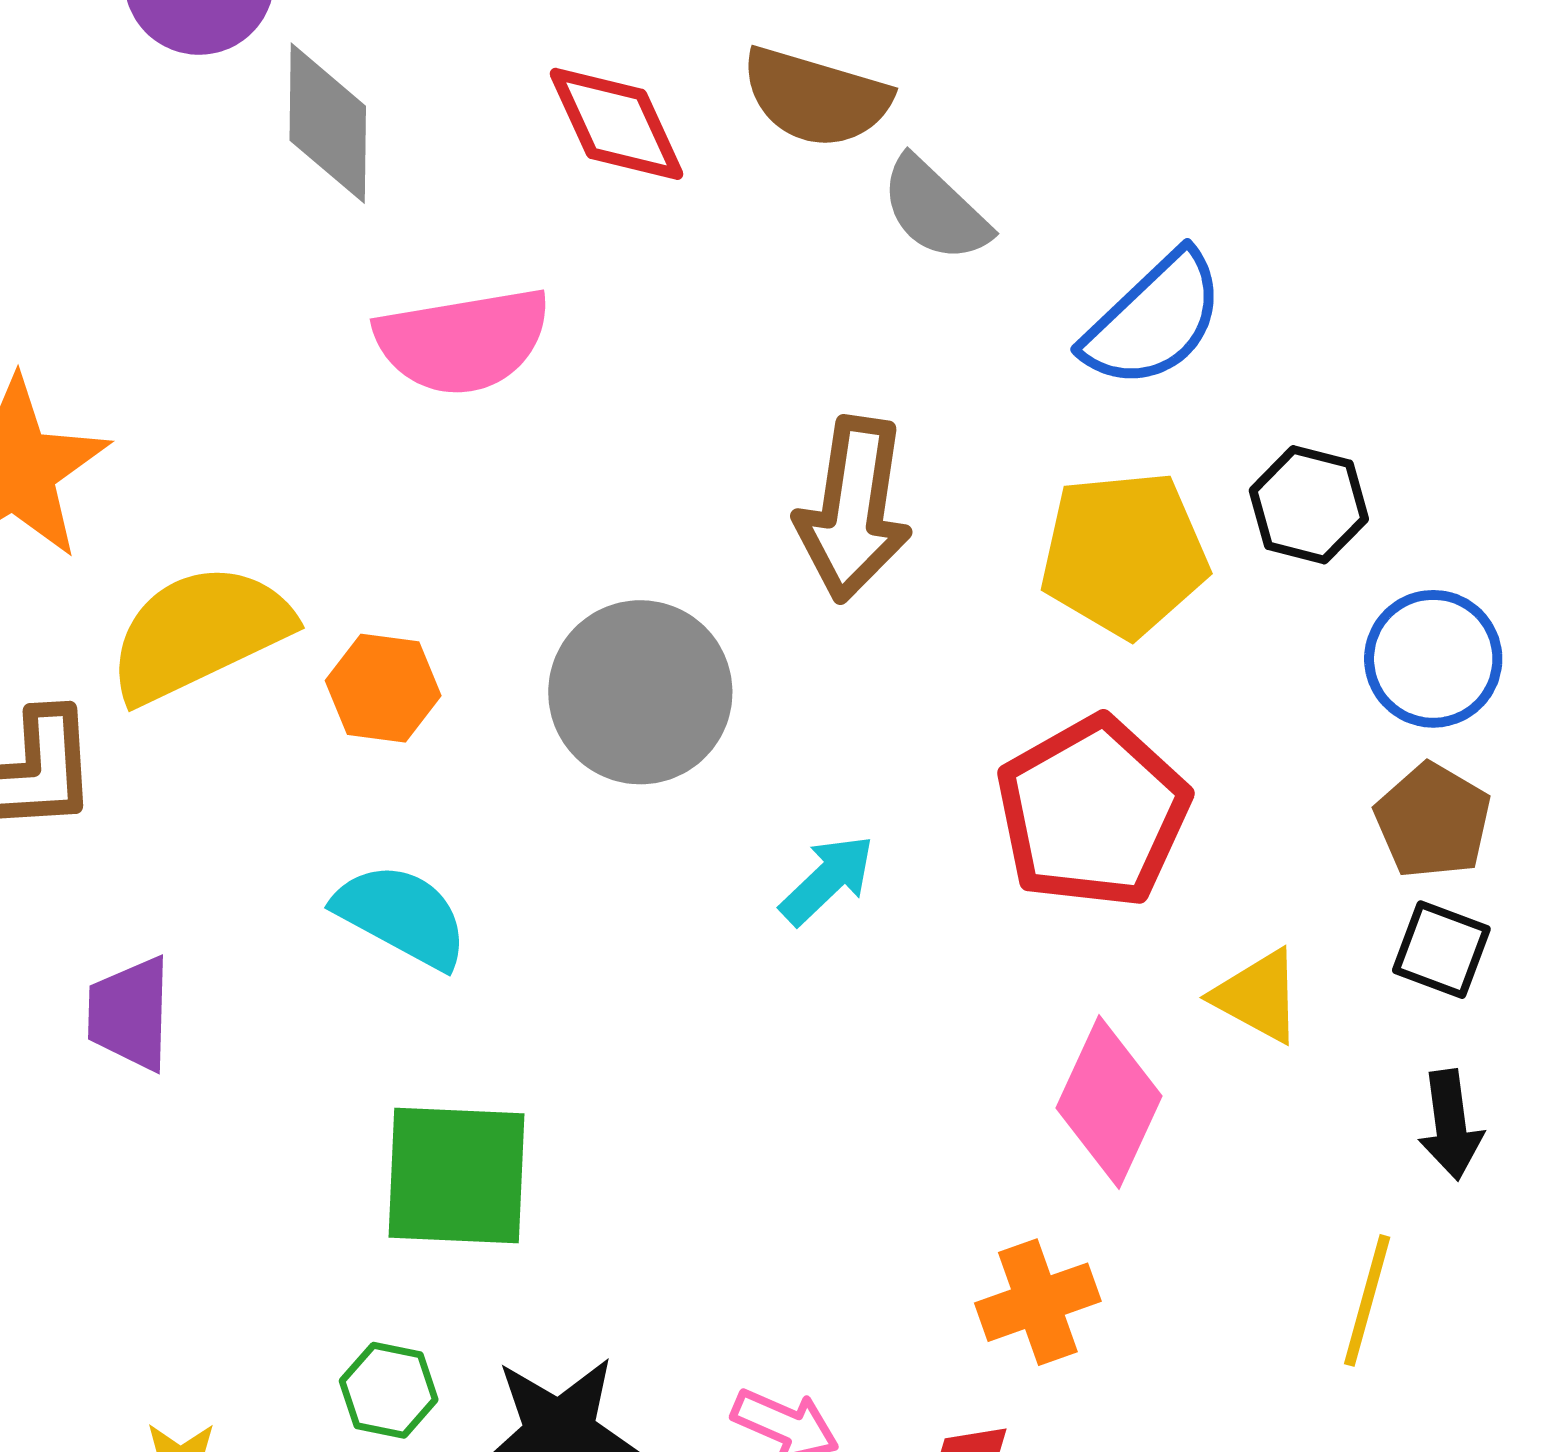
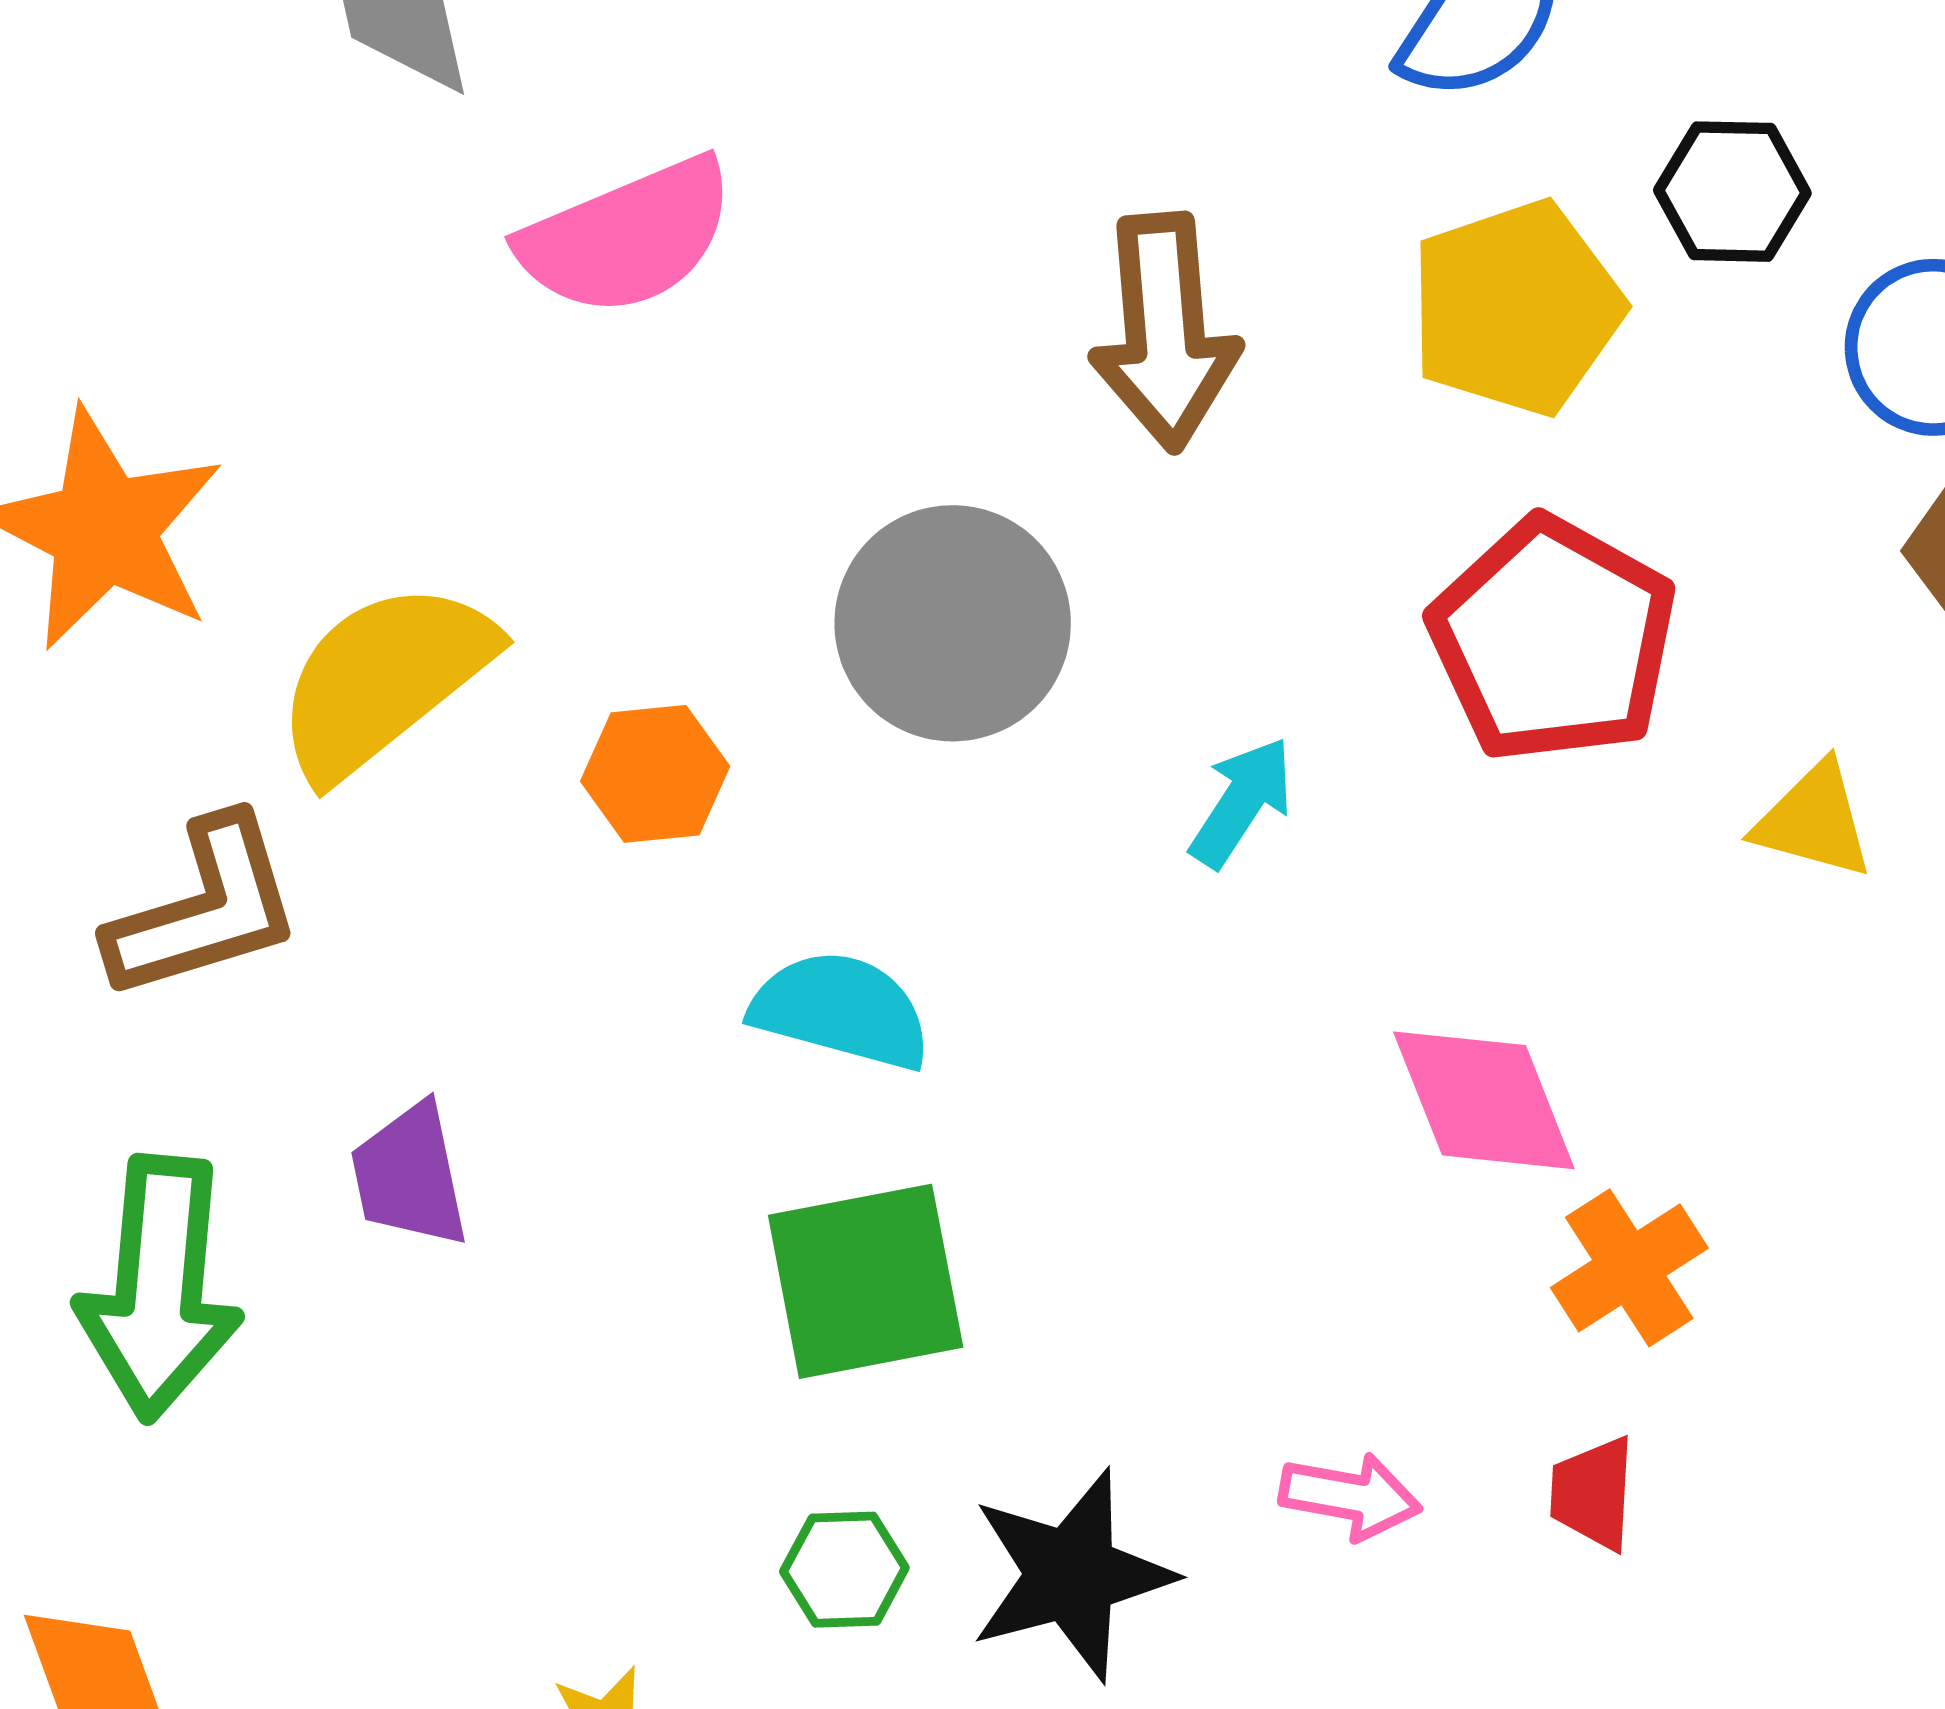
orange hexagon: (383, 688) -> (655, 774), moved
cyan semicircle: (402, 916) -> (841, 1010), moved
pink diamond: (1109, 1102) -> (1484, 1100), moved, turned -33

